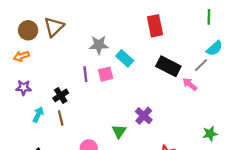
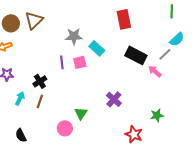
brown line: (61, 118) -> (40, 101), turned 32
green triangle: (119, 131) -> (81, 113), moved
green star: (210, 134) -> (157, 115), moved

